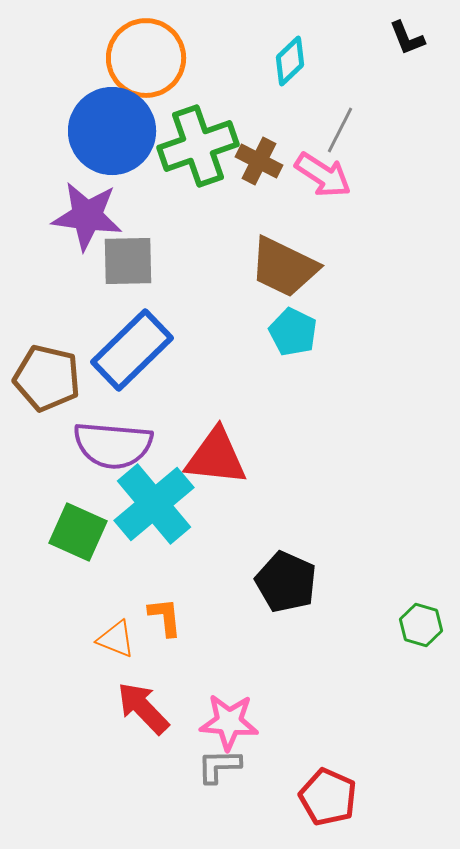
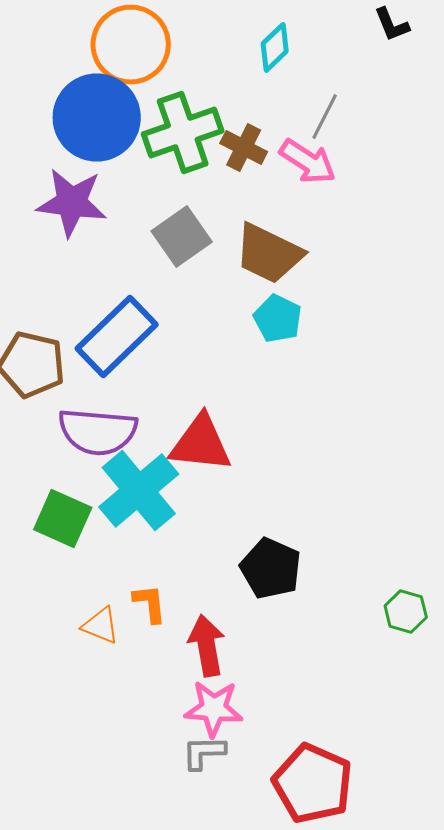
gray square: (128, 261) -> (182, 236), moved, turned -34
red arrow: (143, 708) -> (207, 646), moved, turned 34
red pentagon: (328, 797) -> (313, 784), size x1.4

